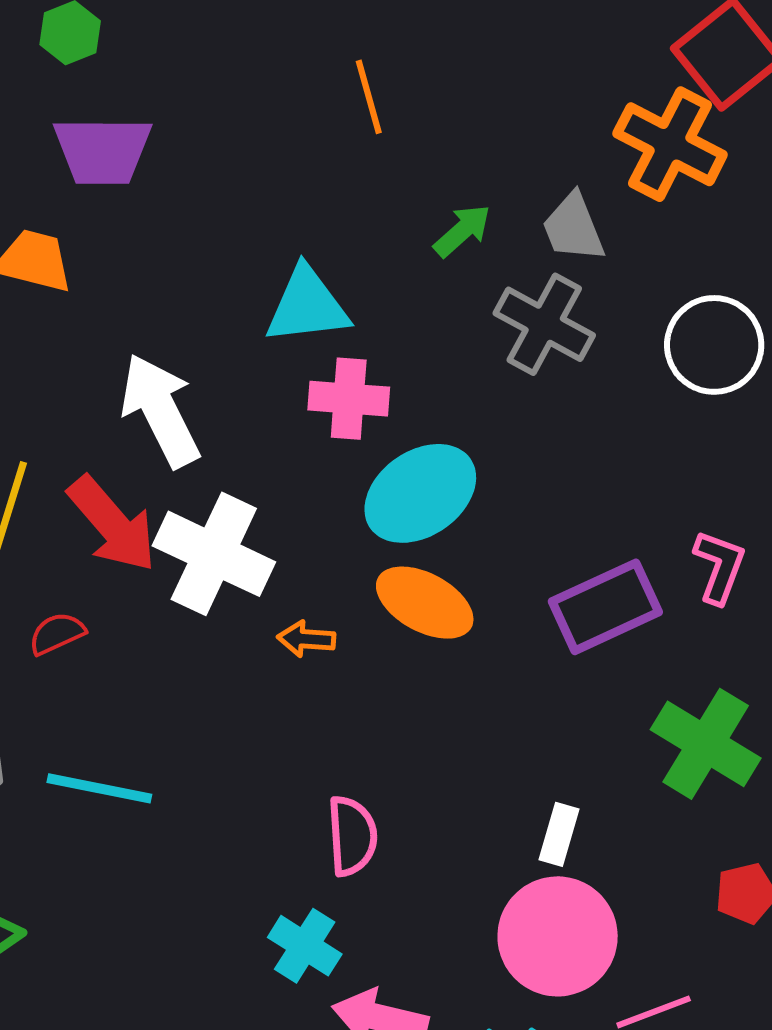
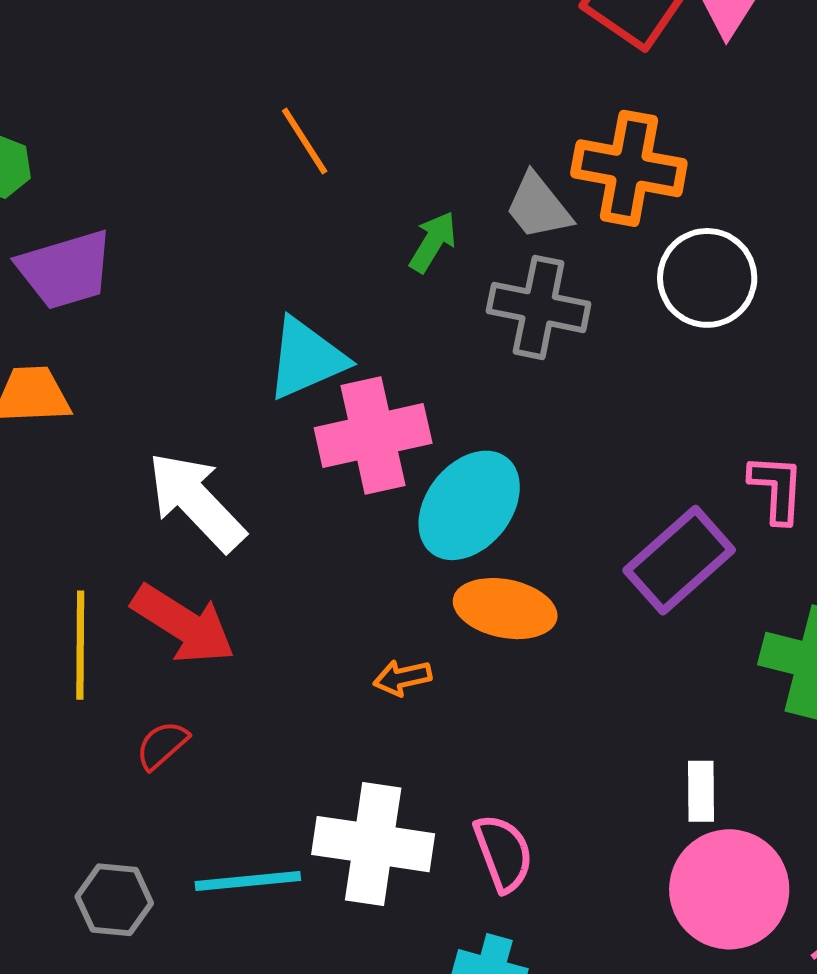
orange cross: (670, 144) -> (629, 168), moved
pink cross: (349, 399) -> (373, 435), size x1.4
white cross: (214, 554) -> (373, 844), moved

